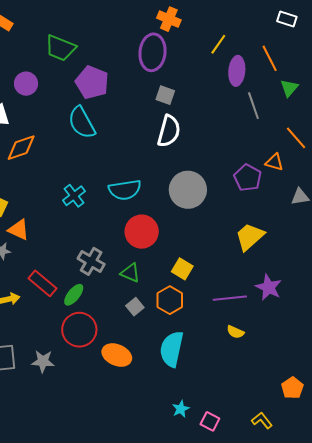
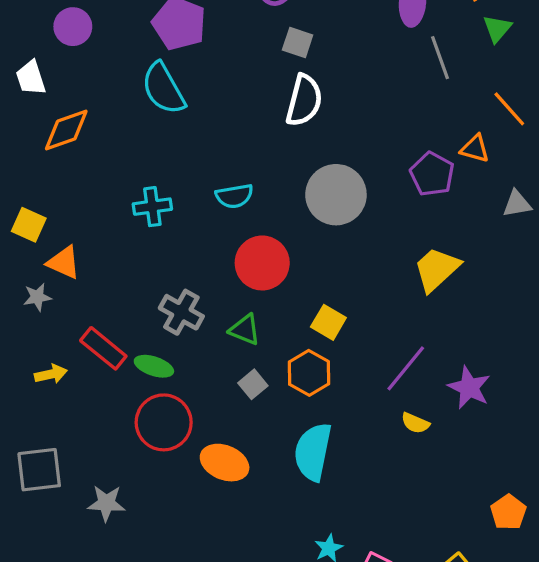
cyan semicircle: (125, 190) -> (234, 196), size x0.7
cyan cross: (74, 196) -> (152, 207), turned 30
purple star: (269, 287) -> (469, 388), moved
green ellipse: (74, 295) -> (154, 366), turned 70
purple line: (230, 298) -> (406, 368), turned -44
gray star: (43, 361) -> (106, 503), moved

